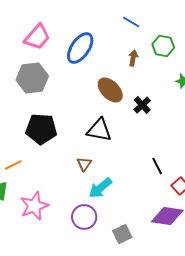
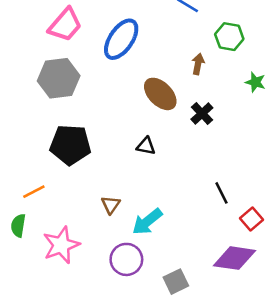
brown arrow: (133, 58) -> (198, 64), moved
black triangle: (99, 130) -> (146, 146), size x0.6
brown triangle: (84, 164) -> (111, 205), moved

